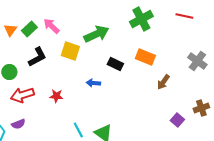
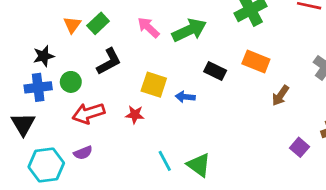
pink arrow: (51, 26) -> (148, 27), moved
yellow square: (70, 51) -> (154, 85), moved

